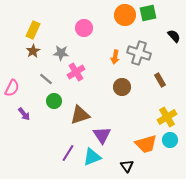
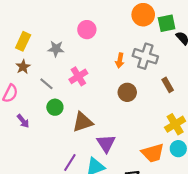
green square: (148, 13) -> (167, 23), moved
orange circle: (125, 15) -> (143, 15), moved
yellow rectangle: (33, 30) -> (23, 41), moved
brown star: (33, 51) -> (23, 67), moved
gray star: (61, 53) -> (56, 49), moved

